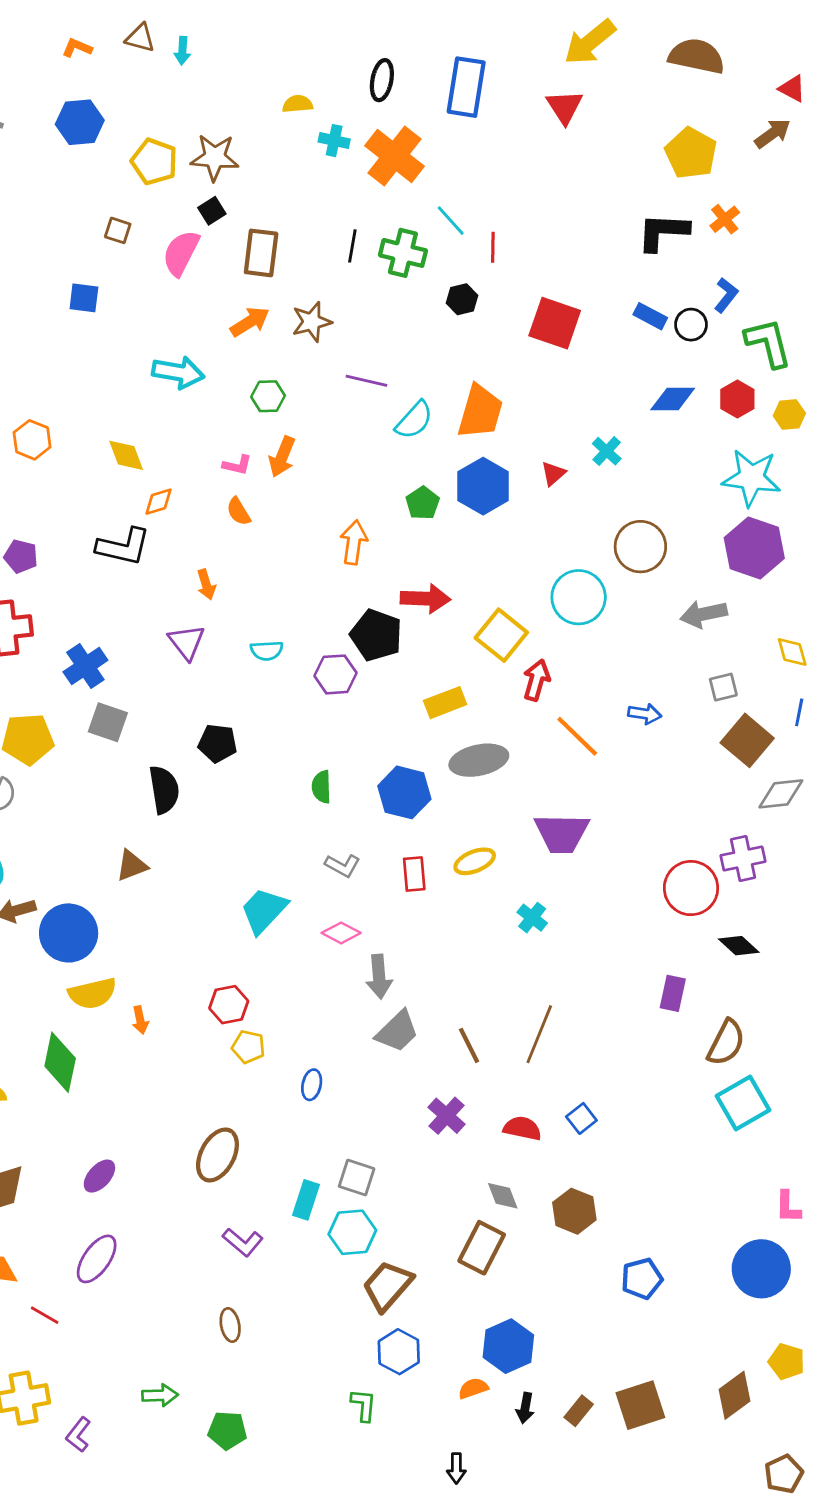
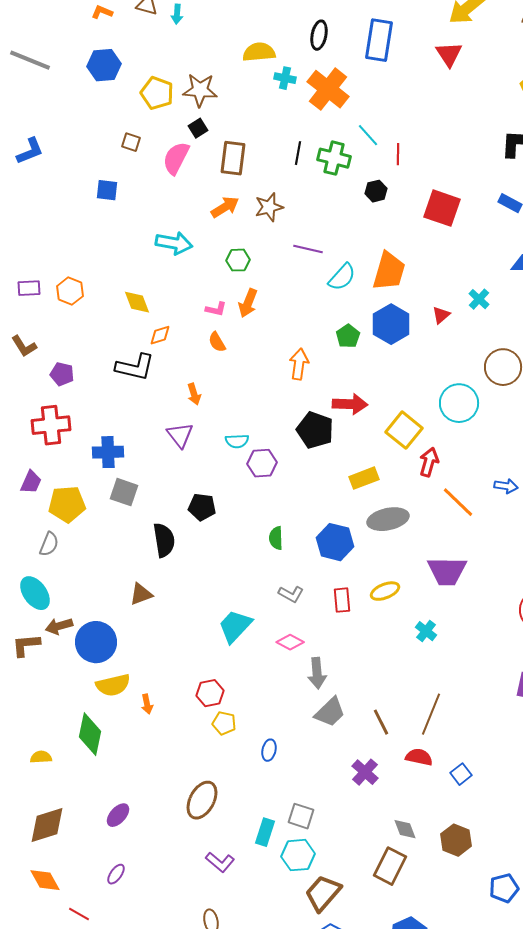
yellow semicircle: (298, 104) -> (259, 52), size x1.5
blue cross: (85, 666) -> (108, 452), turned 32
purple hexagon: (336, 674) -> (262, 463), moved
red semicircle: (522, 1128) -> (419, 757), moved
purple ellipse: (97, 1259) -> (116, 874), size x0.6

